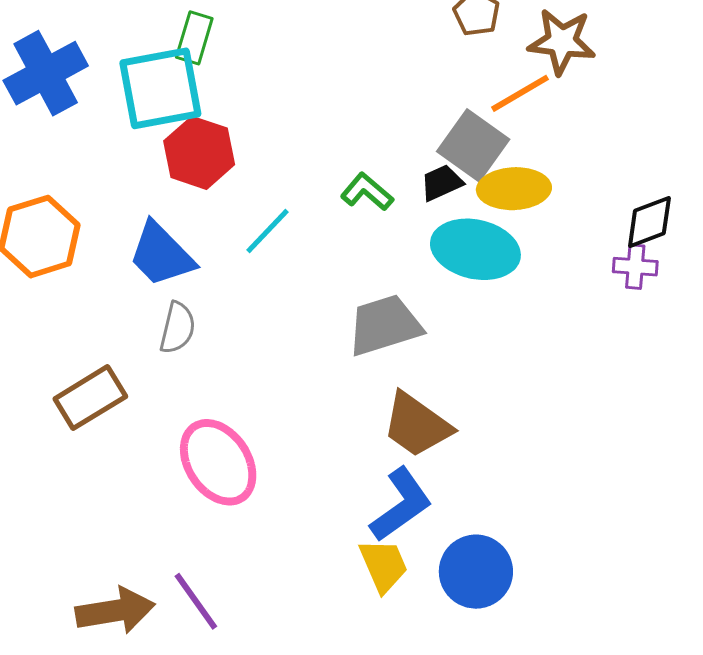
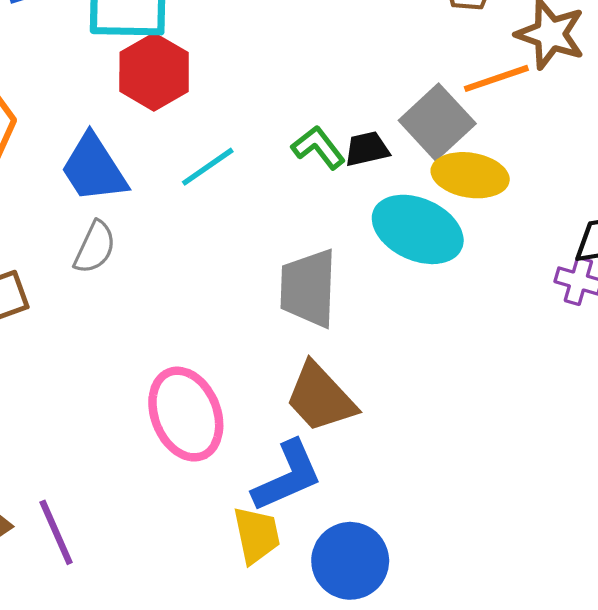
black trapezoid: (442, 183) -> (367, 149), moved
gray trapezoid: (385, 325) -> (308, 288), turned -82
pink ellipse: (218, 462) -> (186, 414), moved

